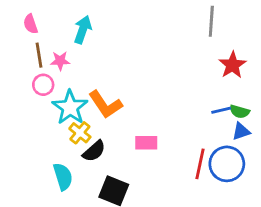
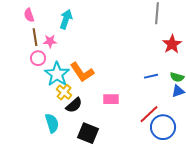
blue line: (221, 110) -> (151, 76), moved
red line: (200, 164) -> (149, 114), turned 35
blue circle: (227, 164) -> (163, 127), moved

